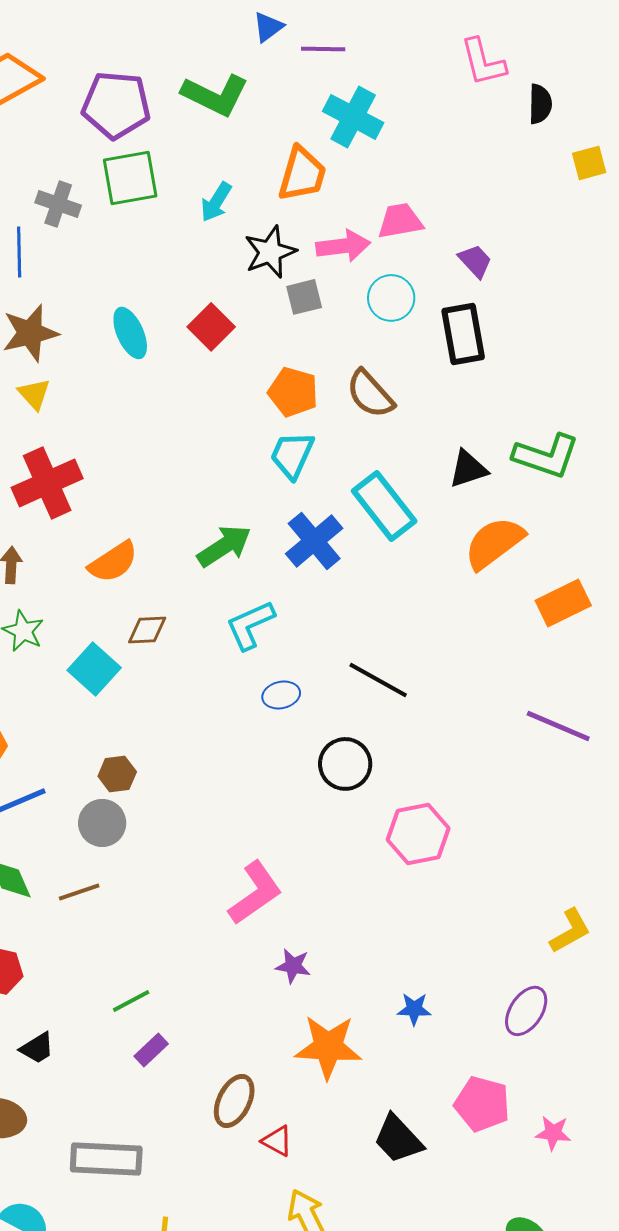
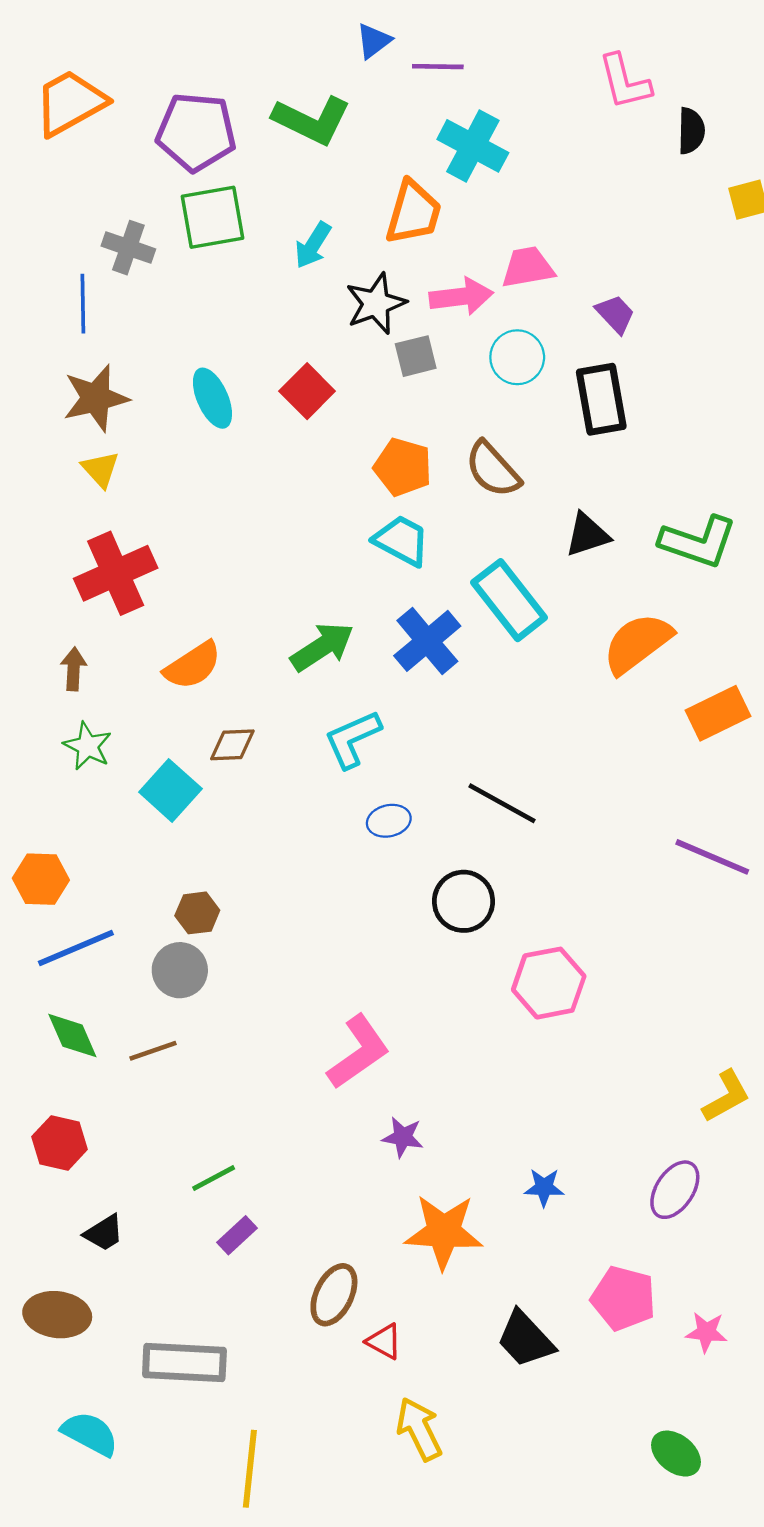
cyan trapezoid: (292, 455) -> (402, 541), turned 94
black triangle: (468, 469) -> (587, 535), moved

